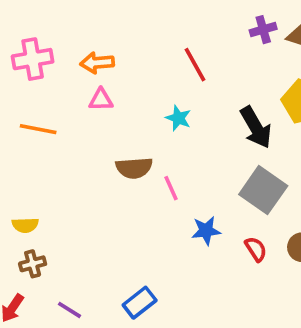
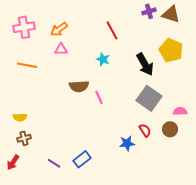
orange arrow: (97, 63) -> (59, 29), turned -30
blue star: (206, 231) -> (127, 143), moved
purple line: (69, 310) -> (54, 163), moved

